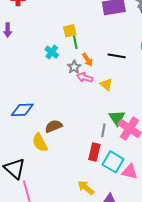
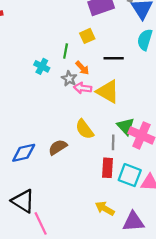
yellow square: (70, 31) -> (87, 36), moved
green line: (75, 42) -> (66, 51), turned 32
yellow triangle: (106, 84) -> (108, 92), size x1.6
blue diamond: (22, 110) -> (24, 153), moved
yellow semicircle: (40, 143) -> (85, 129), moved

